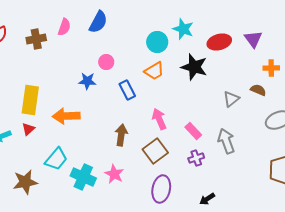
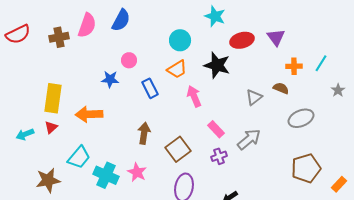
pink semicircle: (64, 27) -> (87, 25), size x1.4
cyan star: (183, 29) -> (215, 16), moved
pink arrow: (159, 119) -> (194, 96), moved
gray arrow: (226, 141) -> (249, 139), turned 70

